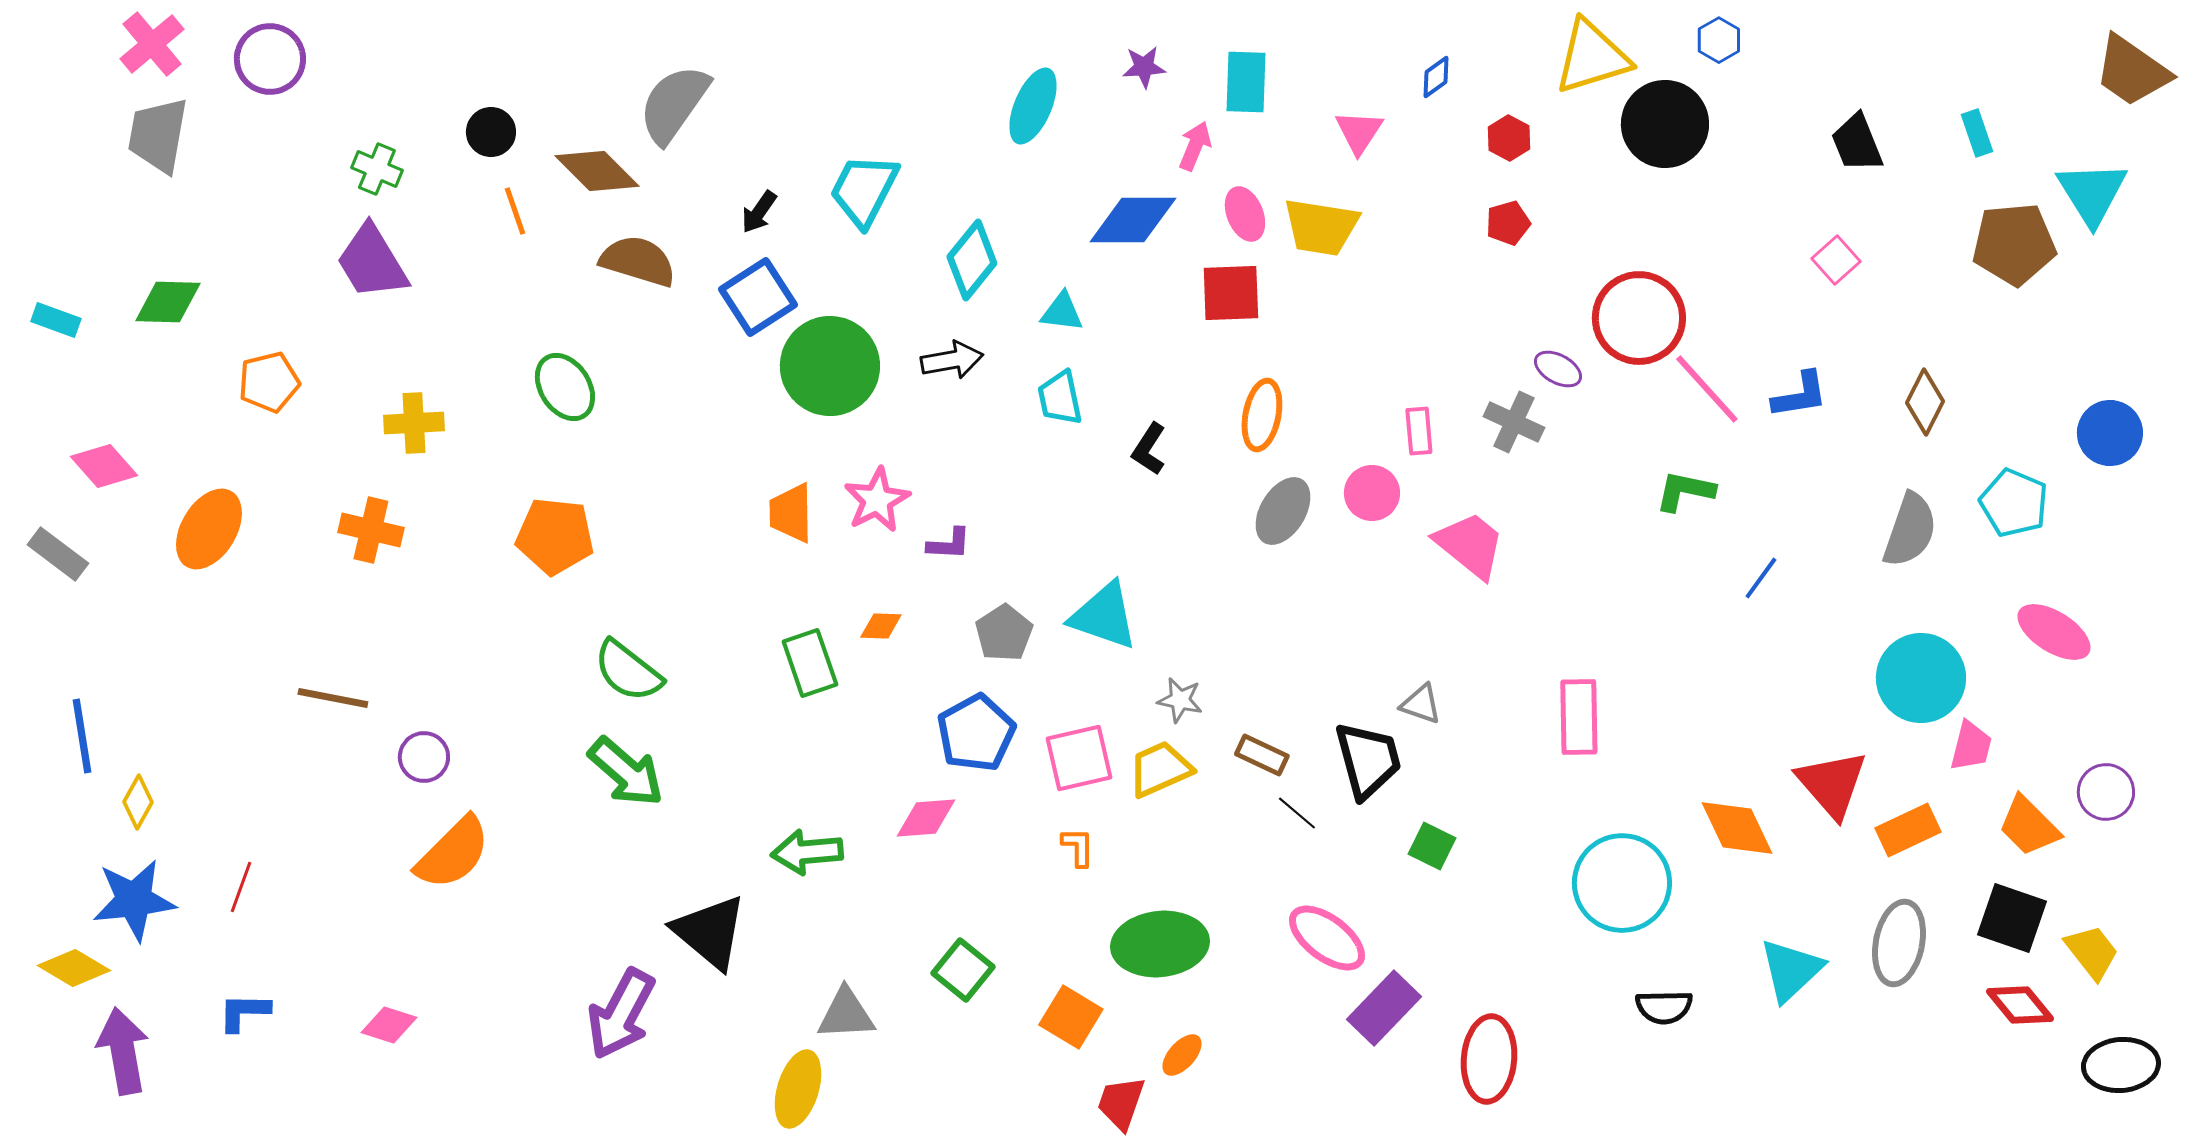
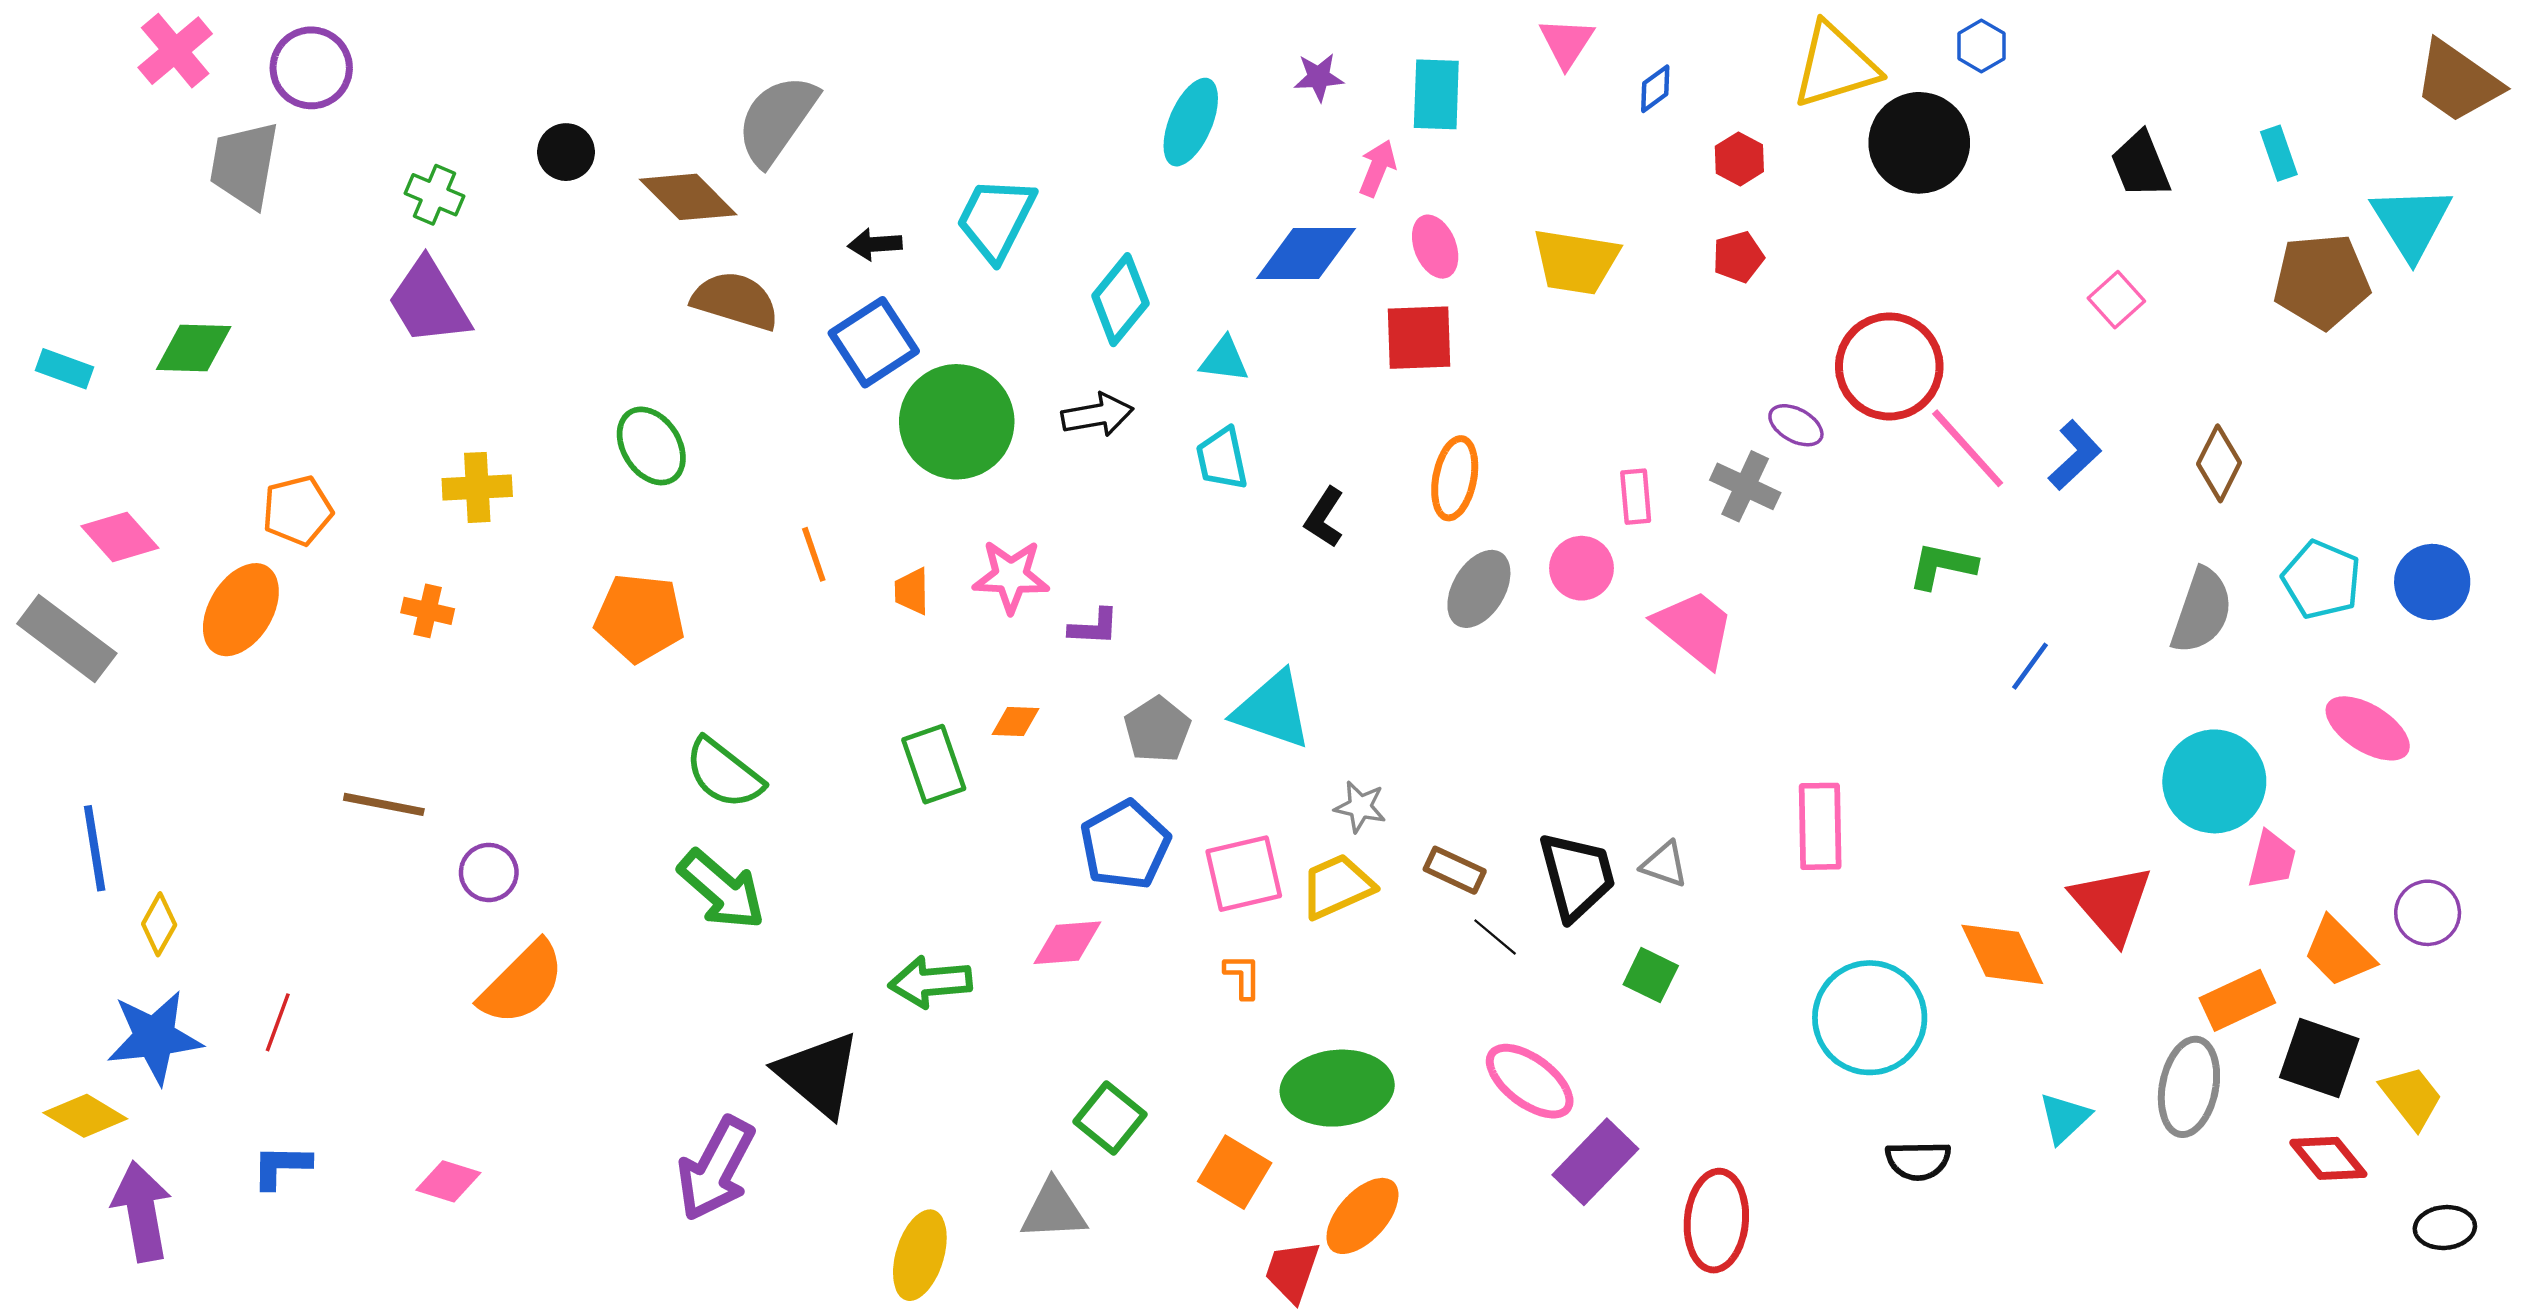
pink triangle: (1359, 132) -> (1567, 43), moved
gray trapezoid: (158, 135) -> (244, 165), moved
orange line: (515, 211) -> (814, 554), moved
black arrow: (759, 212) -> (875, 244), turned 51
yellow trapezoid: (1321, 227) -> (1576, 262), moved
orange pentagon: (269, 382) -> (297, 511), moved
blue L-shape: (1800, 395) -> (2075, 455), turned -34
blue circle: (2110, 433) -> (2432, 582), moved
pink star: (877, 500) -> (1011, 576), turned 30
orange trapezoid: (791, 513) -> (912, 591), size x0.7
orange cross: (371, 530) -> (428, 611), size x0.7
gray rectangle: (58, 554) -> (67, 638), size x1.4
gray triangle: (1421, 704) -> (1664, 864), moved
orange rectangle: (1908, 830) -> (2237, 1000), moved
cyan triangle: (1791, 970) -> (2064, 1118), size x0.7
gray triangle: (846, 1014) -> (1054, 1210), moved
orange ellipse: (1182, 1055) -> (1362, 1216), size x1.6
black ellipse: (2121, 1065) -> (2445, 1228), size x0.7

